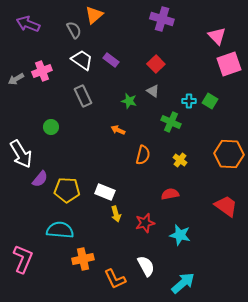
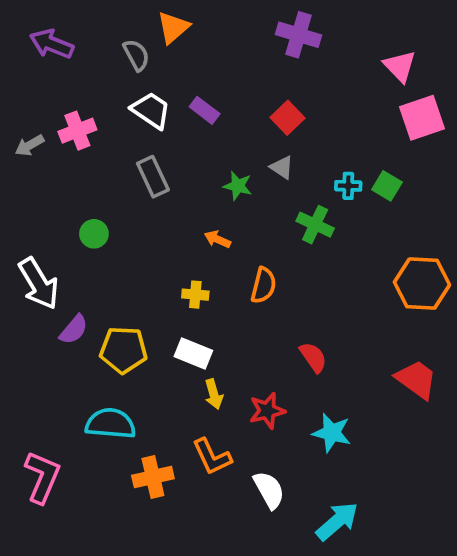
yellow cross: (180, 160) -> (195, 295), moved, turned -32
red semicircle: (170, 194) -> (313, 357), turned 66
orange L-shape: (115, 279) -> (212, 457), moved

